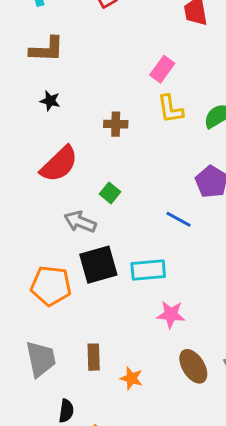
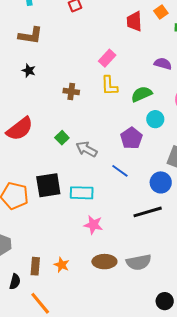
red semicircle: (59, 164) -> (20, 129), moved
blue line: (178, 219) -> (120, 171), moved
gray arrow: (80, 222) -> (87, 149), moved
brown rectangle: (94, 357) -> (35, 266), moved
brown ellipse: (193, 366) -> (104, 262), turned -65

